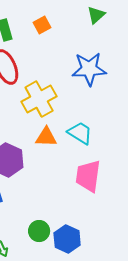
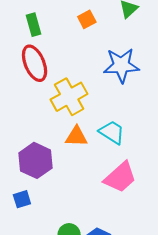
orange square: (42, 25) -> (87, 19), moved
pink trapezoid: (88, 176) -> (120, 177), turned -140

